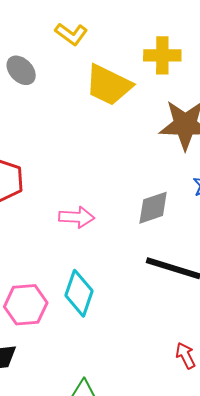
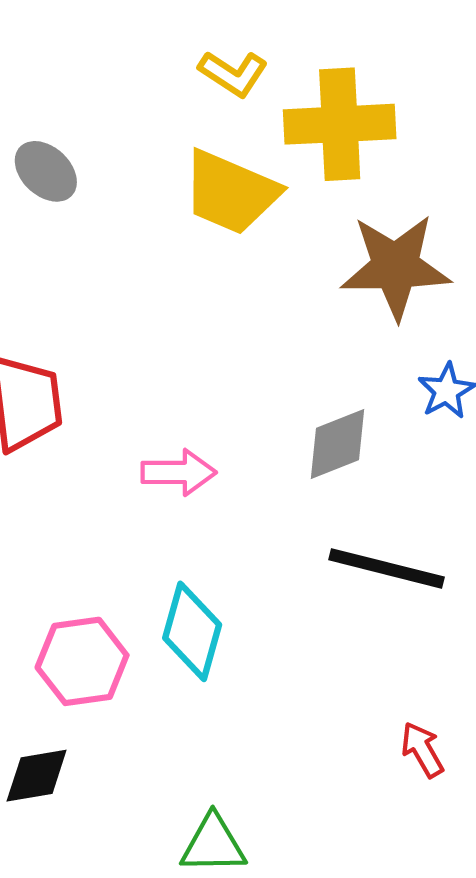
yellow L-shape: (71, 34) -> (233, 73), moved
yellow cross: (162, 55) -> (340, 124), size x1.4

